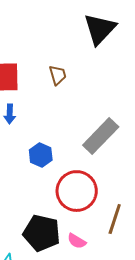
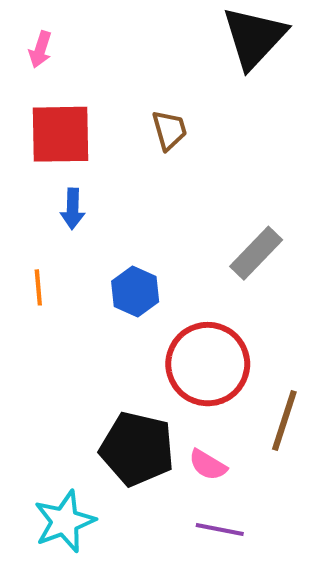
gray rectangle: (101, 136) -> (256, 253), size x0.7

